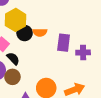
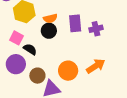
black circle: (25, 33) -> (49, 31), moved
brown circle: (12, 77) -> (37, 76), moved

